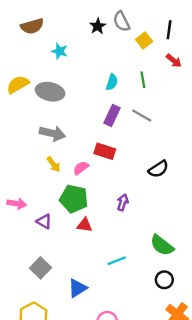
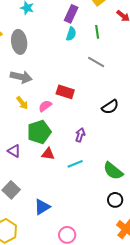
gray ellipse: (50, 92) -> (19, 42), turned 70
purple rectangle: (112, 115) -> (71, 14), moved
green pentagon: (74, 199) -> (39, 132), turned -30
cyan line: (117, 261) -> (75, 164), moved

